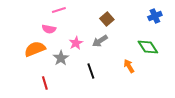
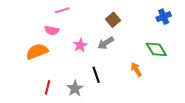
gray star: (61, 58) -> (75, 88), moved
red line: (45, 83) -> (48, 87), turned 32

